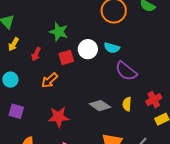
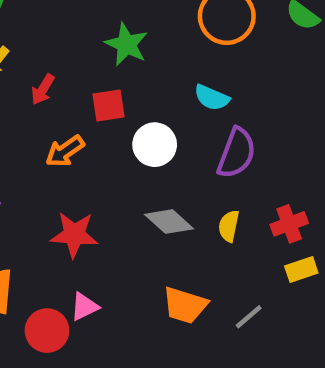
green star: (59, 32) -> (126, 44), moved
white circle: (88, 49) -> (155, 145), moved
purple semicircle: (126, 71) -> (237, 153), turned -115

